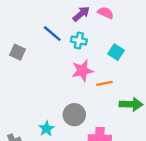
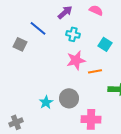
purple arrow: (81, 14) -> (65, 12), moved
blue line: (52, 34) -> (38, 28), moved
cyan star: (46, 129) -> (46, 102), moved

